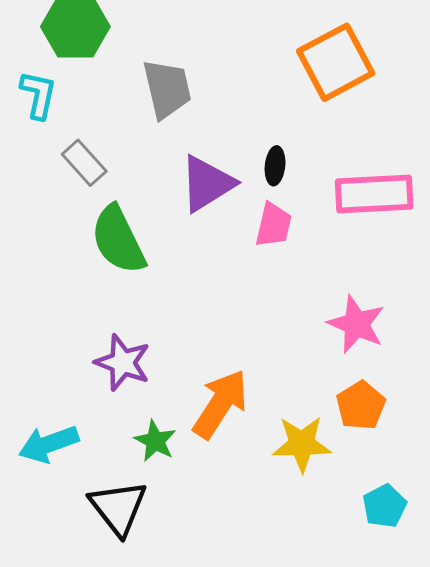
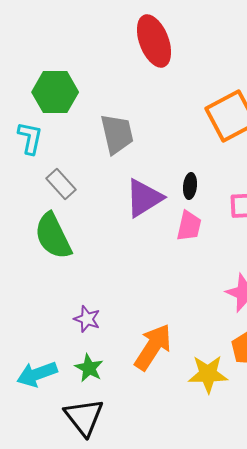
green semicircle: (118, 240) -> (53, 236), moved
purple star: (123, 363) -> (87, 319), size x0.7
green star: (155, 441) -> (89, 368), moved

